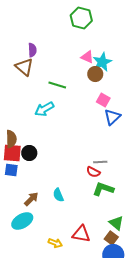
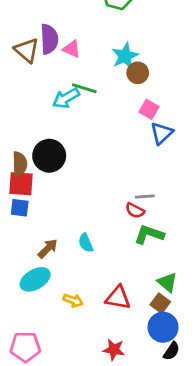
purple semicircle: (32, 50) -> (49, 39), size x1.5
pink triangle: (87, 57) -> (72, 49), moved
cyan star: (102, 62) -> (125, 56), moved
brown triangle: (24, 67) -> (27, 50), moved
cyan arrow: (44, 109) -> (66, 98), moved
black circle: (29, 153) -> (49, 156), moved, size x1.5
yellow arrow: (55, 243) -> (73, 300), moved

